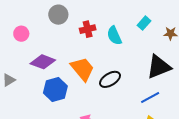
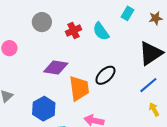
purple diamond: (43, 62) -> (56, 68), moved
orange trapezoid: (83, 69) -> (79, 88), moved, turned 44
blue hexagon: (55, 90) -> (44, 109), moved

